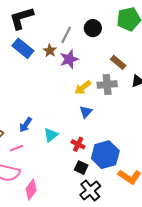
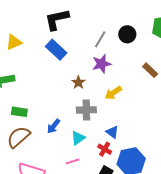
brown star: (50, 51) -> (78, 82), moved
gray cross: (107, 85) -> (86, 110), moved
blue triangle: (86, 112) -> (112, 132), moved, turned -40
pink line: (17, 148) -> (72, 161), moved

